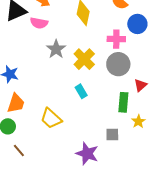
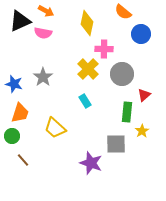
pink cross: (116, 39) -> (104, 49), moved
gray star: (56, 49) -> (43, 77), moved
gray square: (112, 134) -> (116, 144), size x1.5

